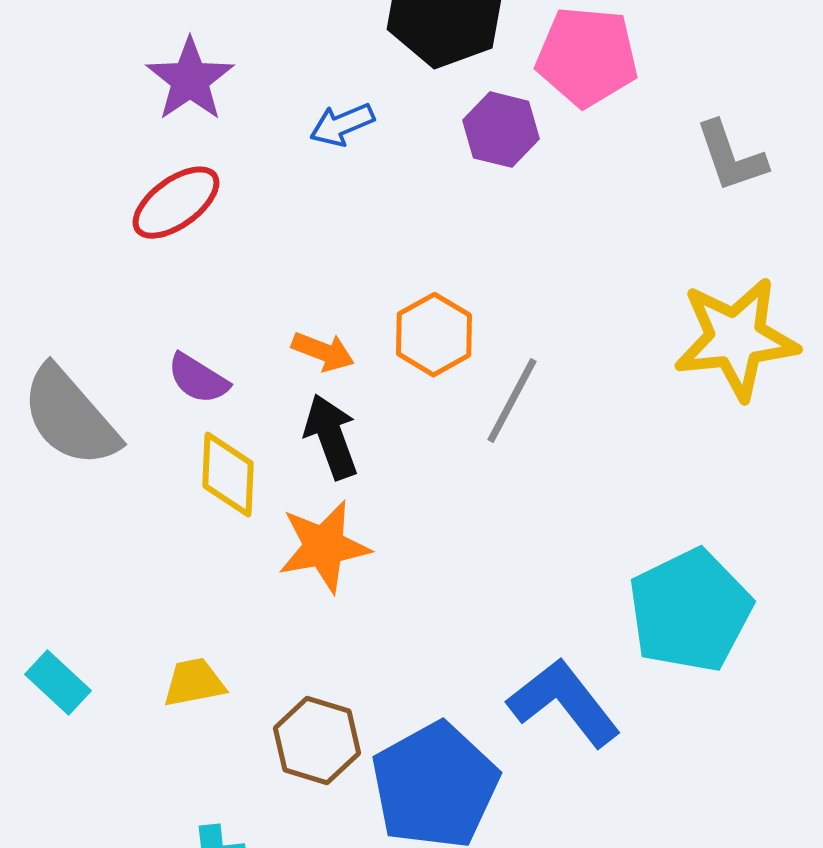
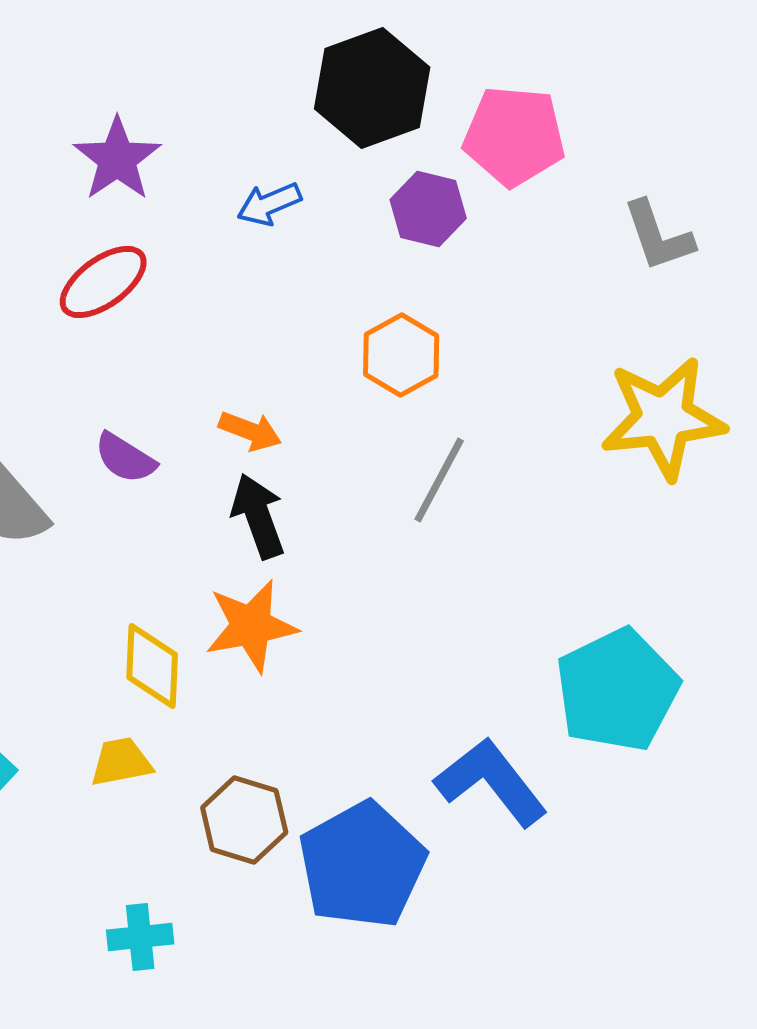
orange hexagon: (434, 335) -> (401, 355), moved
yellow diamond: (228, 475) -> (152, 666), moved

